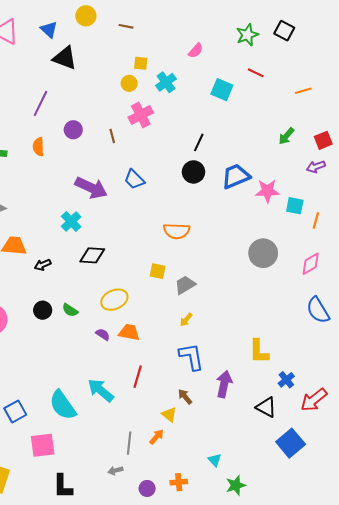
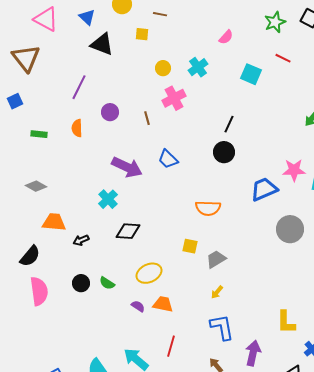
yellow square: (141, 63) -> (142, 34), moved
blue trapezoid: (236, 176) -> (264, 189), moved

